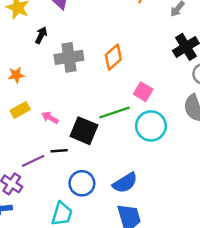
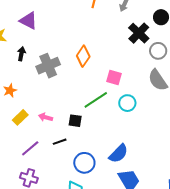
cyan circle: (151, 126) -> (127, 103), size x0.7
black square: (84, 131) -> (75, 121), size x0.6
purple line: (33, 161) -> (30, 148), moved

